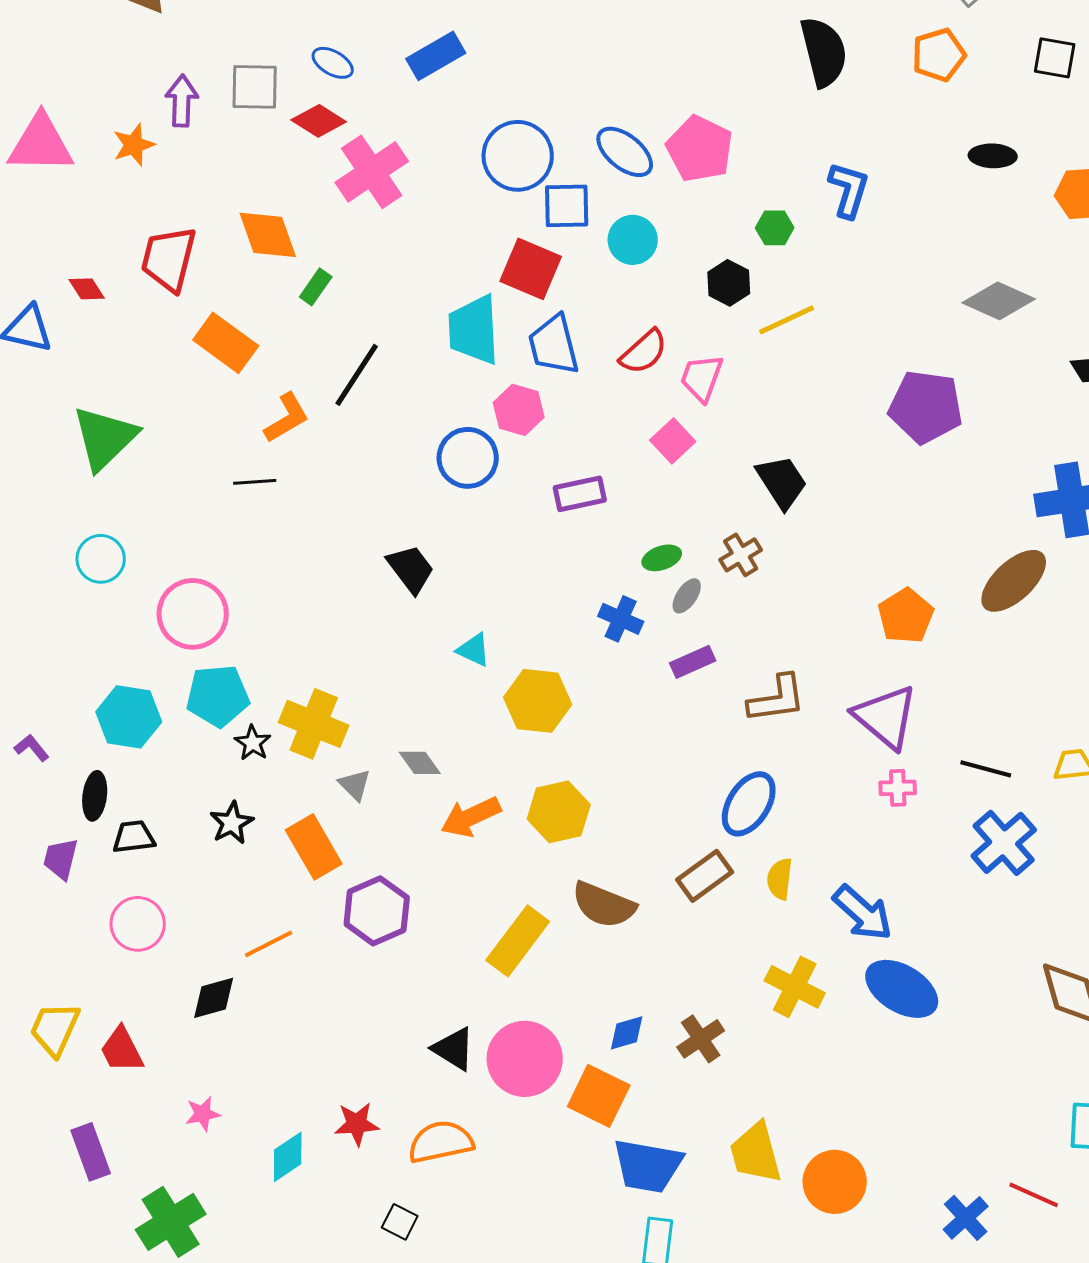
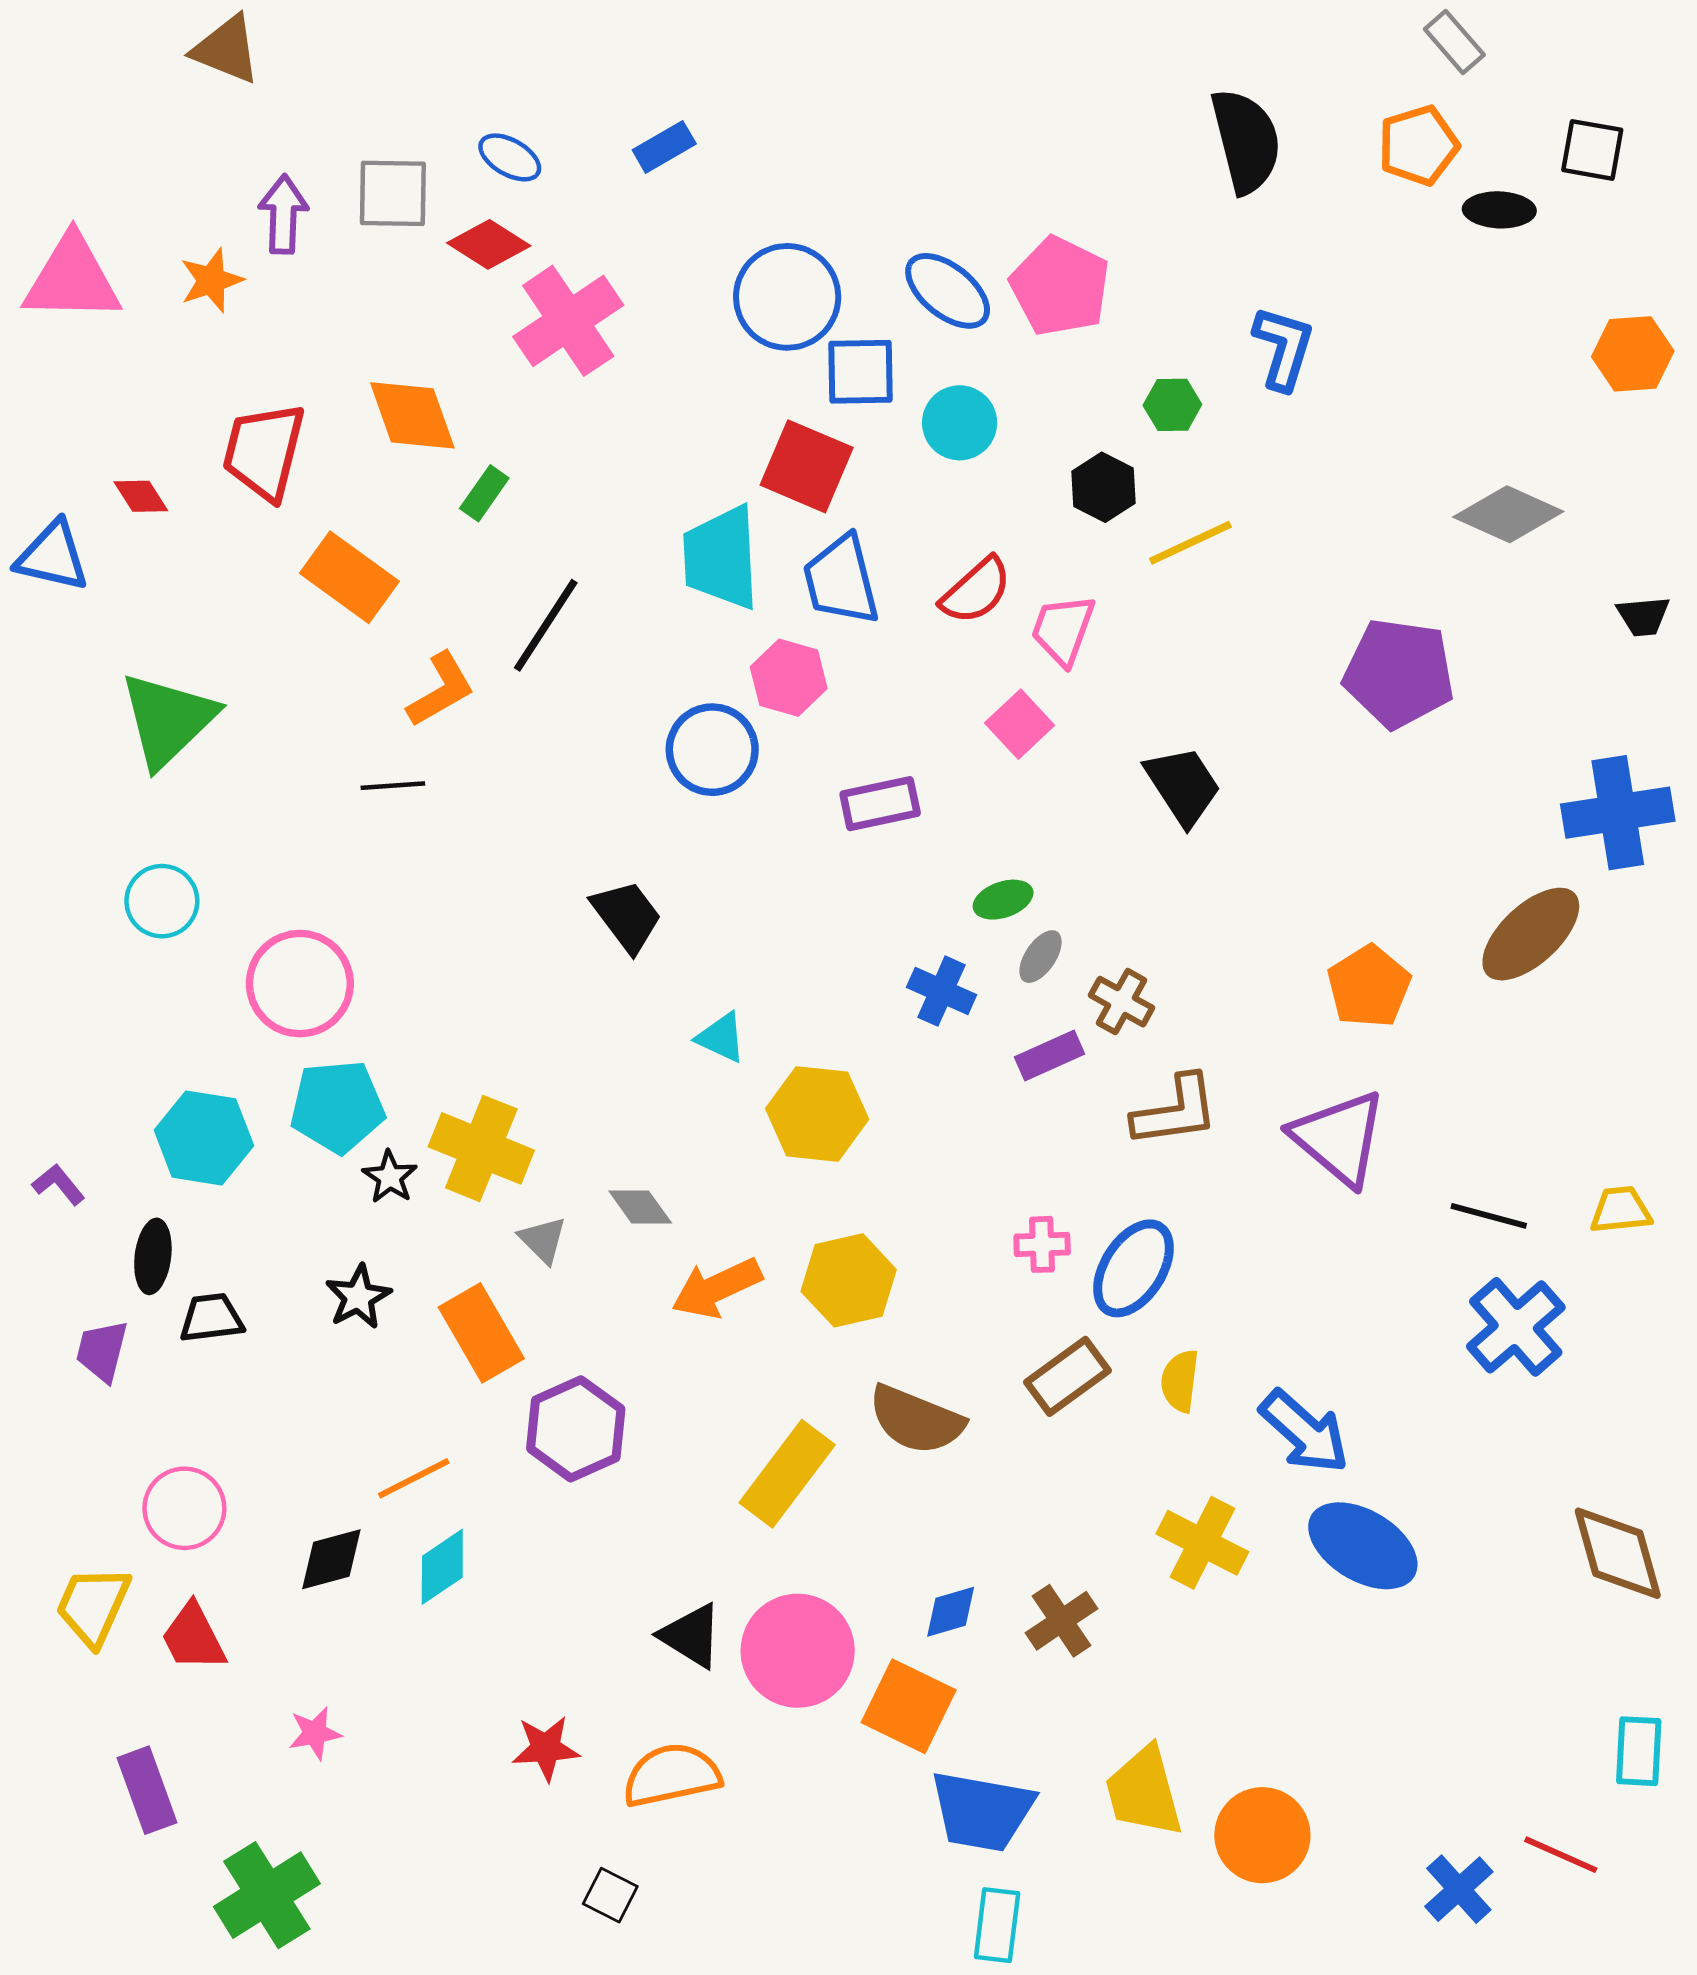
blue rectangle: (436, 56) -> (664, 147), size x0.7
black ellipse: (993, 156) -> (1499, 210), moved
brown cross: (741, 555) -> (1121, 1002), moved, turned -30
pink cross: (898, 788) -> (1042, 1244), moved
pink circle: (138, 924) -> (184, 1508), moved
cyan diamond: (288, 1157) -> (442, 1567), moved

